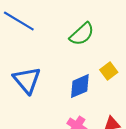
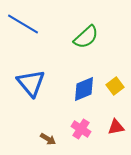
yellow square: (109, 71) -> (115, 86), moved

